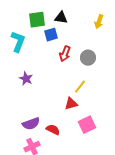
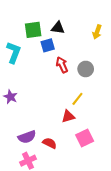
red arrow: (65, 54) -> (62, 65), turned 133
purple star: (26, 79) -> (10, 97), moved

